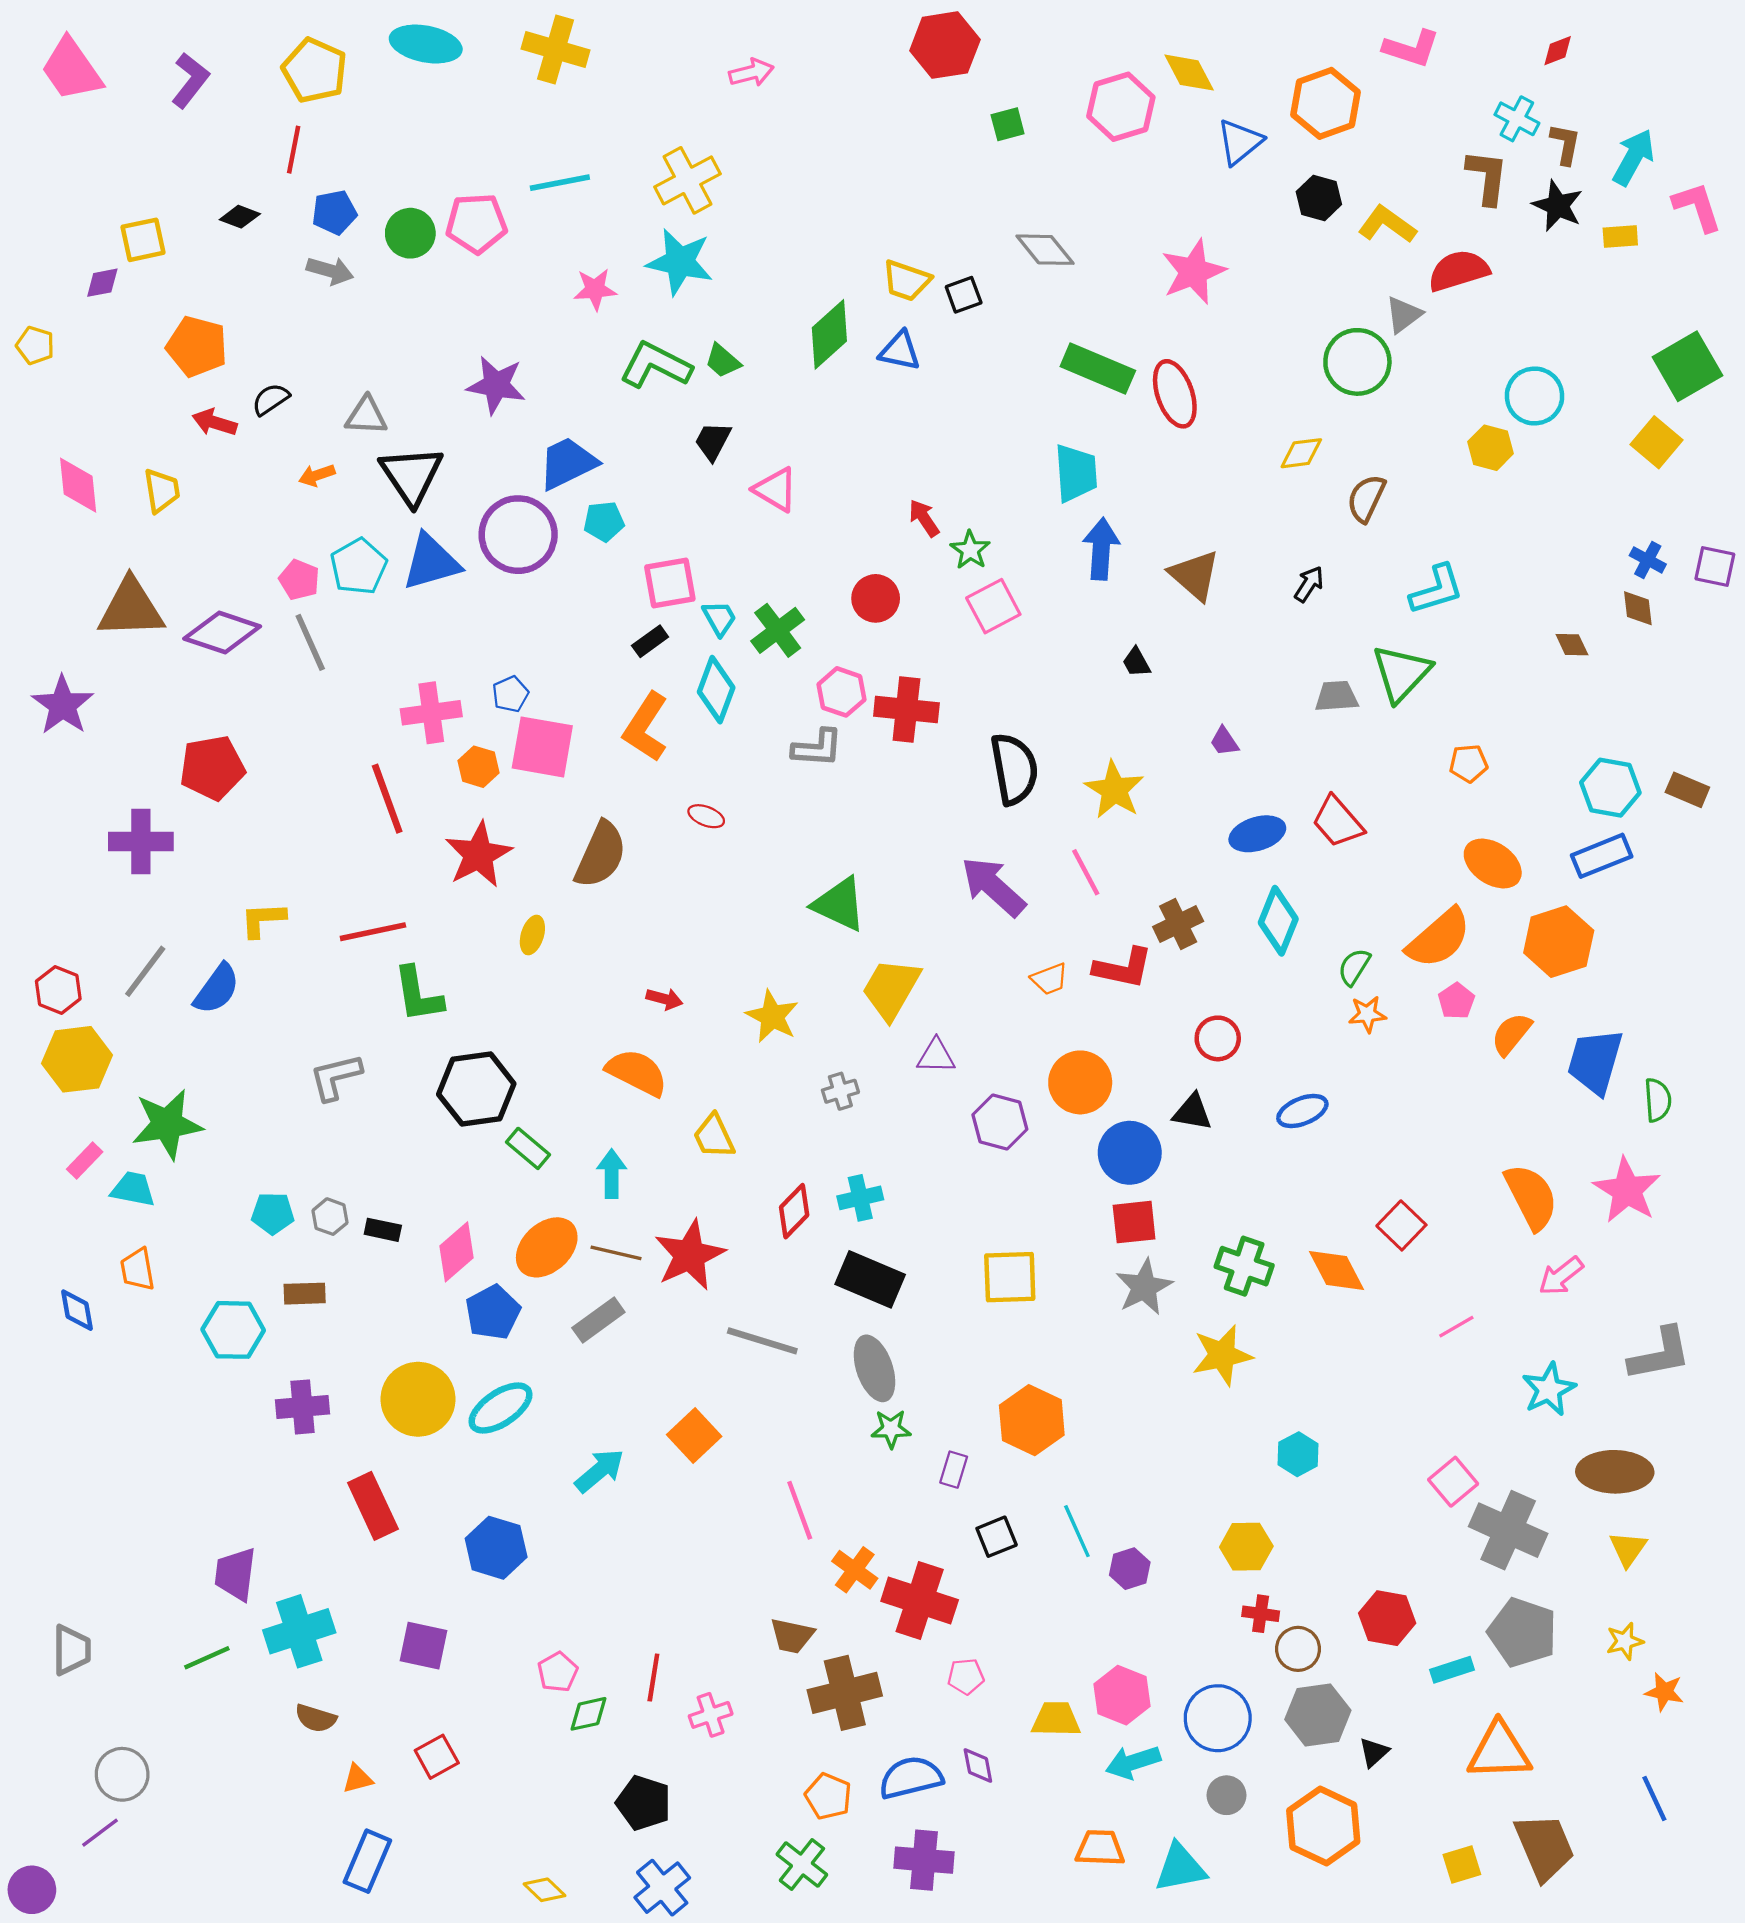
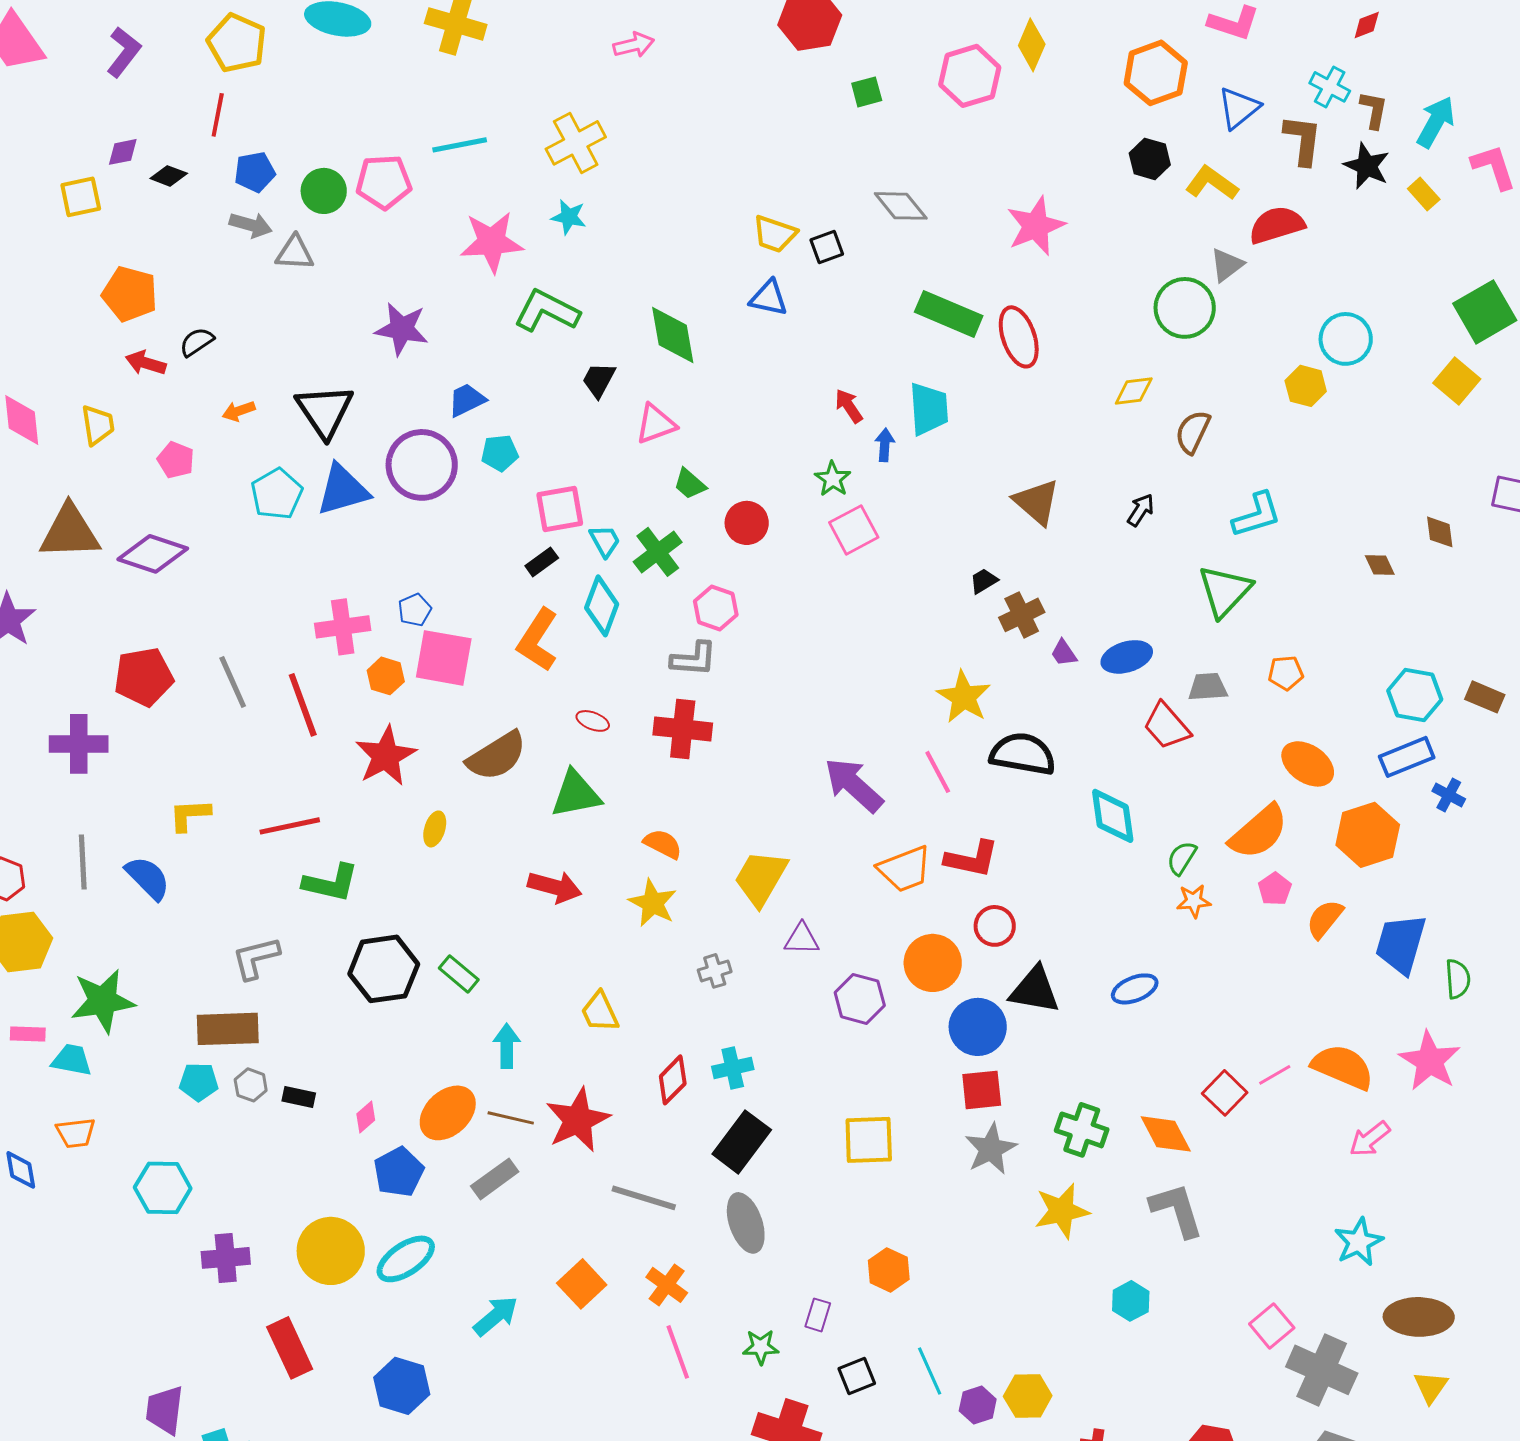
yellow diamond: (1189, 73) -> (1032, 45), turned 51
blue triangle: (1240, 142) -> (1239, 108), moved
yellow rectangle: (1620, 237) -> (1424, 194), turned 52
cyan star: (680, 262) -> (569, 217), size x0.6
purple diamond: (102, 283) -> (123, 152), moved
pink star: (595, 289) -> (492, 242), size x1.6
green diamond: (829, 334) -> (673, 335), moved, turned -58
green trapezoid: (723, 361) -> (690, 484), moved
gray triangle: (366, 416) -> (295, 253), moved
blue trapezoid: (568, 463) -> (467, 400), size x0.7
pink triangle: (776, 490) -> (656, 424), turned -51
red arrow: (924, 518) -> (849, 406), moved
blue arrow: (1101, 549) -> (885, 445), moved, size x0.6
blue cross: (1648, 560) -> (1449, 795), moved
pink pentagon: (299, 580) -> (176, 460), moved
gray line: (310, 642) -> (233, 682), moved
black trapezoid: (1136, 662) -> (984, 581), turned 88
gray trapezoid: (1337, 696) -> (1208, 687), moved
red cross: (906, 710) -> (683, 729), moved
black semicircle: (1014, 769) -> (1023, 754), moved, turned -70
blue ellipse: (1257, 834) -> (1127, 657), moved
brown semicircle: (601, 855) -> (497, 756), turned 34
green triangle: (839, 904) -> (576, 794), moved, turned -36
cyan diamond: (1278, 921) -> (1113, 816), turned -30
brown cross: (1178, 924) -> (1022, 615), moved
gray line: (145, 971) -> (83, 862), turned -40
orange trapezoid: (1049, 979) -> (905, 869), size x1.6
blue semicircle: (217, 989) -> (148, 878), turned -81
green L-shape: (418, 994) -> (331, 883), turned -68
red arrow: (664, 999) -> (555, 887), size x1.6
red circle: (1218, 1038) -> (995, 926), moved
orange semicircle: (637, 1073) -> (663, 844), moved, size x0.7
black triangle: (1192, 1112) -> (1035, 990), size x1.4
green rectangle: (528, 1148) -> (459, 974), moved
pink rectangle: (85, 1161) -> (28, 1034), turned 48
orange semicircle: (1531, 1197) -> (1343, 1067), turned -40
pink diamond: (457, 1252) -> (366, 1117), size x0.6
orange trapezoid: (138, 1269) -> (76, 1133), turned -87
black rectangle: (870, 1279) -> (742, 1142), turned -76
brown rectangle: (305, 1294) -> (228, 1029), moved, size x1.6
pink line: (1456, 1327) -> (1275, 1075), moved
gray L-shape: (1660, 1354) -> (1177, 1210), moved, turned -96
orange hexagon: (1032, 1420) -> (889, 1270), size x0.7
green star: (891, 1429) -> (761, 1347), moved
yellow hexagon: (1246, 1547) -> (1028, 1396), moved
orange cross: (855, 1570) -> (667, 1285), moved

